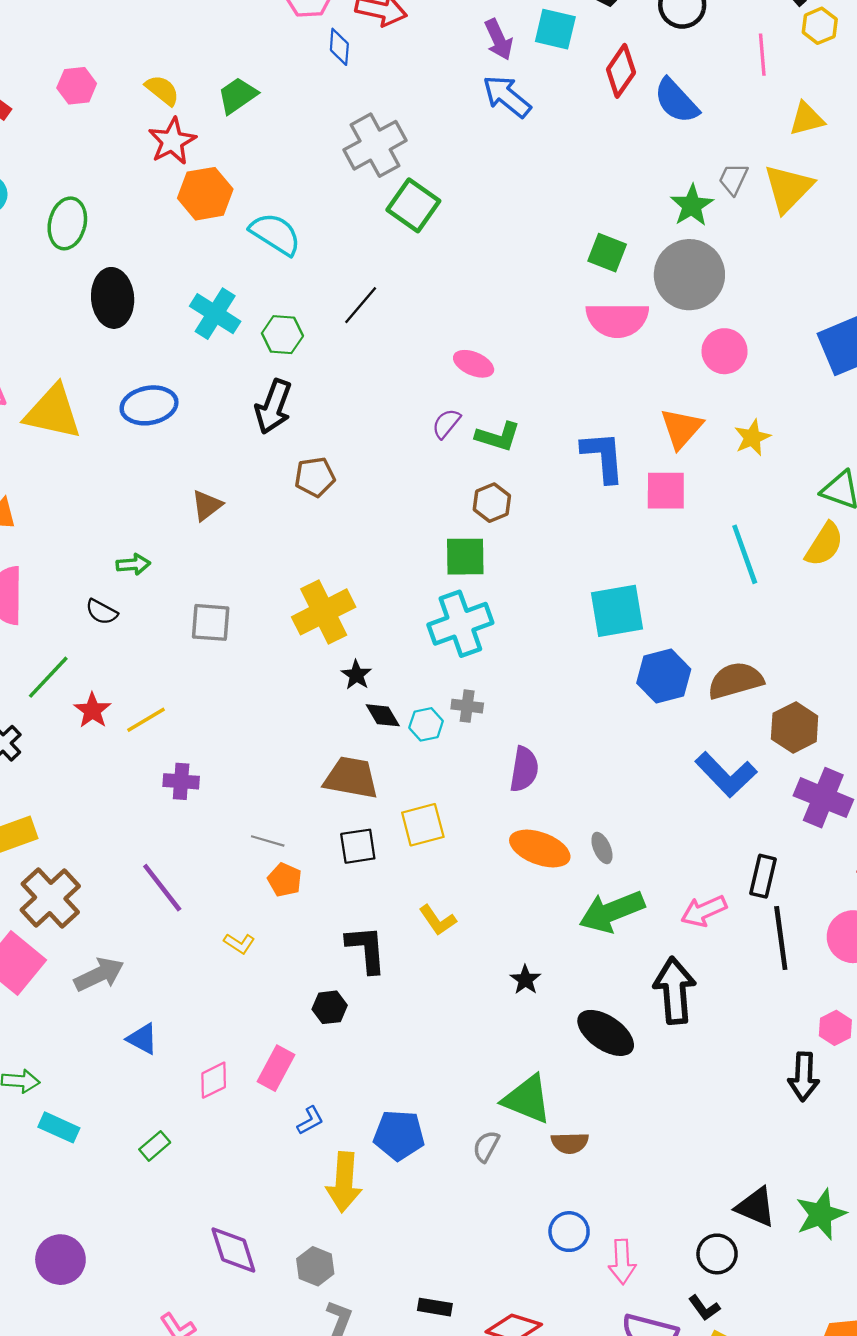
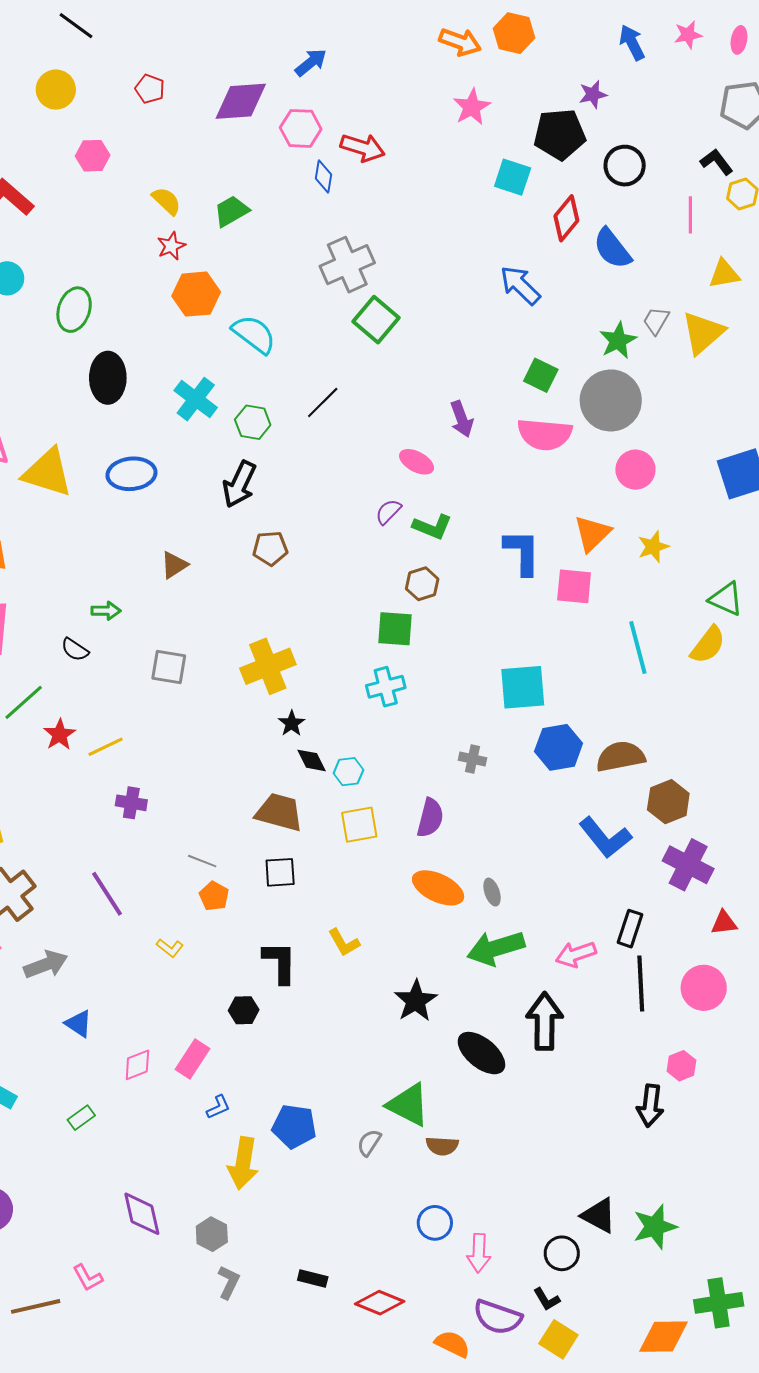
purple arrow: (499, 40) -> (462, 419), moved
pink hexagon: (77, 86) -> (93, 156), moved
blue arrow: (507, 96) -> (520, 285), moved
red star: (172, 141) -> (171, 246), size x0.7
cyan cross: (460, 624) -> (386, 687), size x0.7
gray cross: (467, 706) -> (472, 759), moved
yellow square: (423, 825) -> (359, 825), moved
black star: (525, 980) -> (416, 1001), size x1.6

